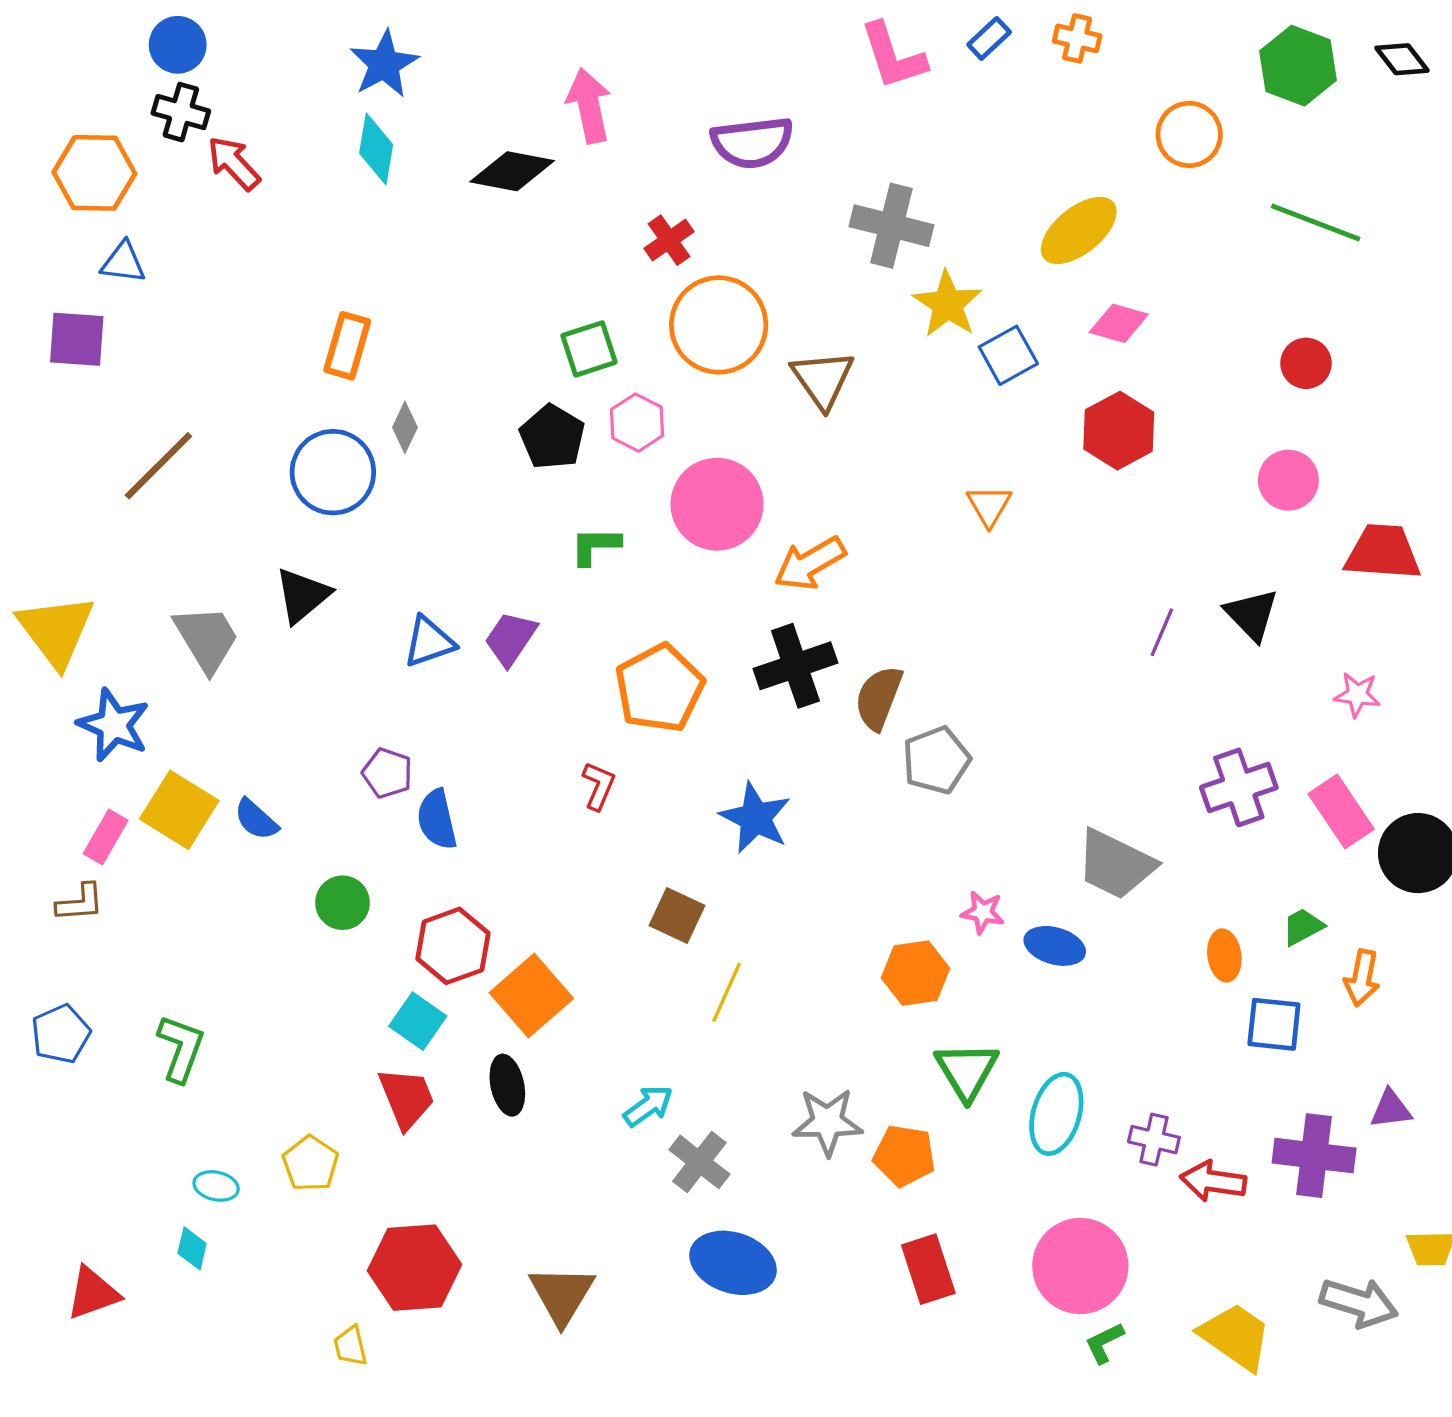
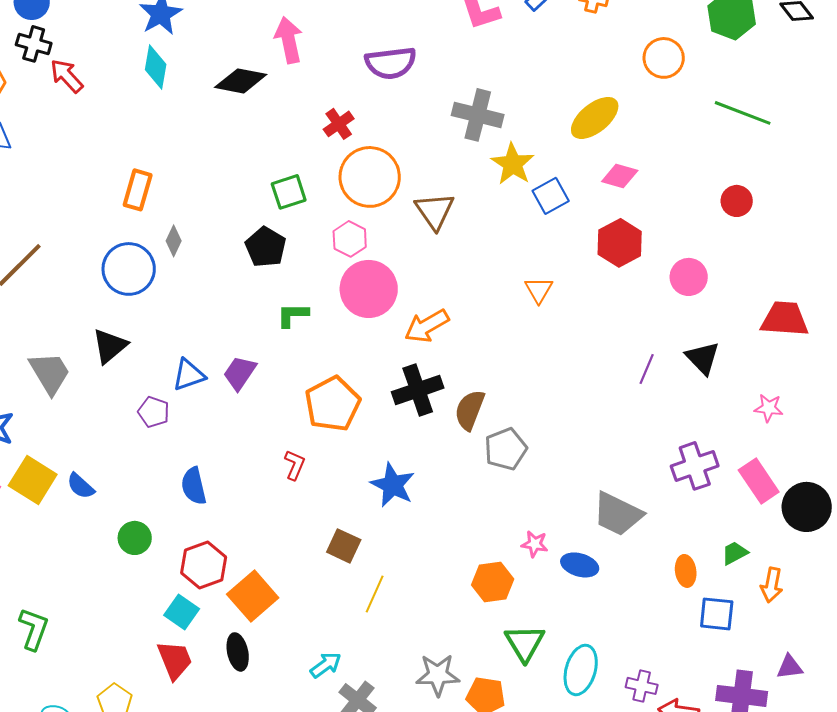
pink hexagon: (637, 423) -> (350, 239), moved
pink circle: (1288, 480) -> (689, 277), moved
purple pentagon: (387, 773) -> (154, 412), moved

